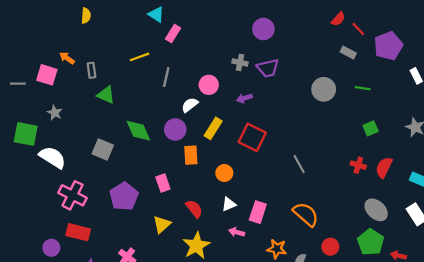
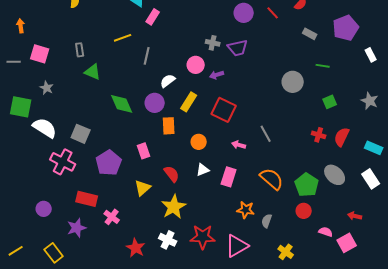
purple circle: (263, 29) -> (244, 13), moved
red line: (358, 29) -> (273, 13), moved
orange arrow: (67, 58) -> (21, 26), moved, turned 48
pink circle: (209, 85) -> (196, 65), moved
gray circle: (324, 89) -> (293, 82), moved
gray square: (103, 150) -> (81, 134), moved
red rectangle: (78, 232) -> (87, 199), moved
pink arrow: (237, 232) -> (239, 145), moved
green pentagon: (371, 242) -> (307, 185), moved
red circle: (330, 247) -> (304, 211), moved

